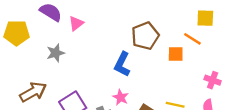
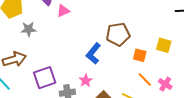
yellow square: (205, 18) -> (164, 45), moved
orange line: (192, 39) -> (145, 80), moved
gray star: (55, 53) -> (29, 29), moved

